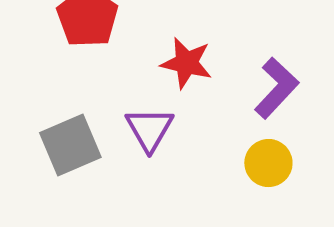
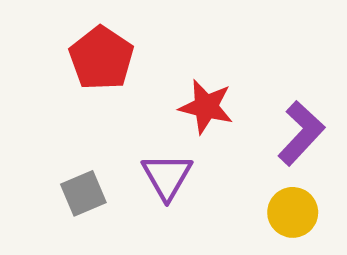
gray square: (70, 145) -> (83, 193), size x0.7

